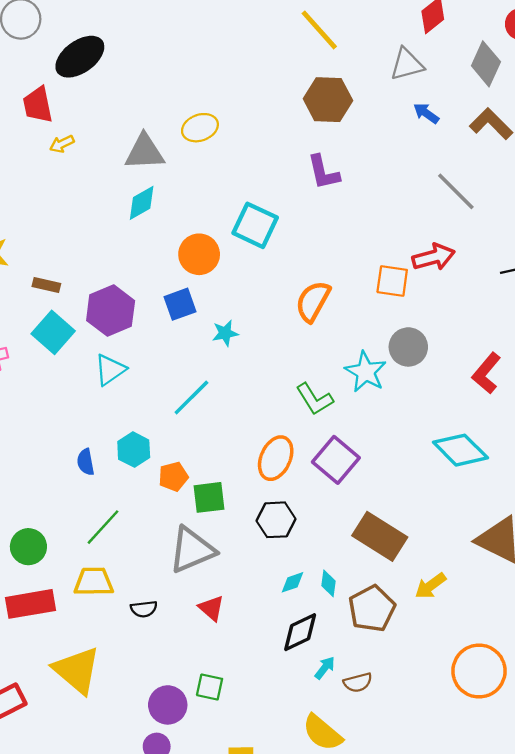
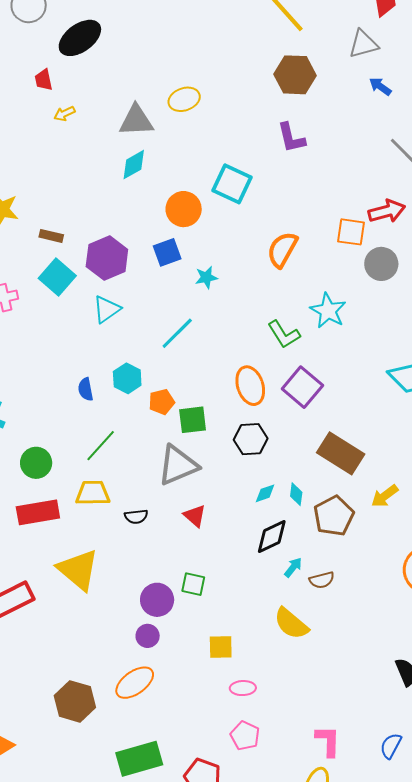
red trapezoid: (38, 105) -> (43, 80), size x0.7
gray circle: (408, 347) -> (381, 264), moved
orange ellipse: (276, 458) -> (250, 386), turned -42

